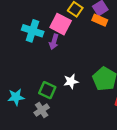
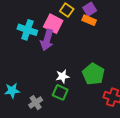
purple arrow: (54, 42) -> (47, 40), size x1.5
green square: (47, 90) -> (60, 92), moved

